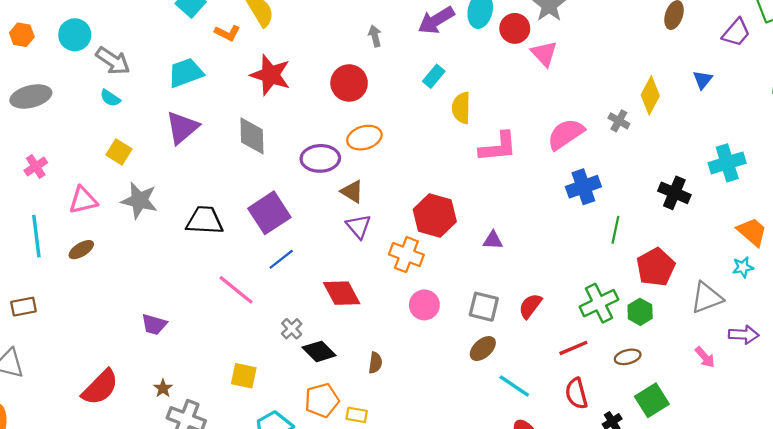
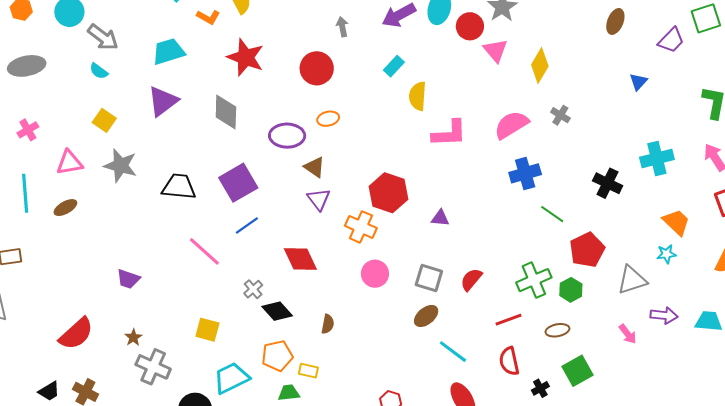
yellow diamond: (650, 95) -> (540, 65), moved
orange ellipse: (364, 138) -> (328, 119), size x0.7
green line: (615, 230) -> (552, 214), turned -70

